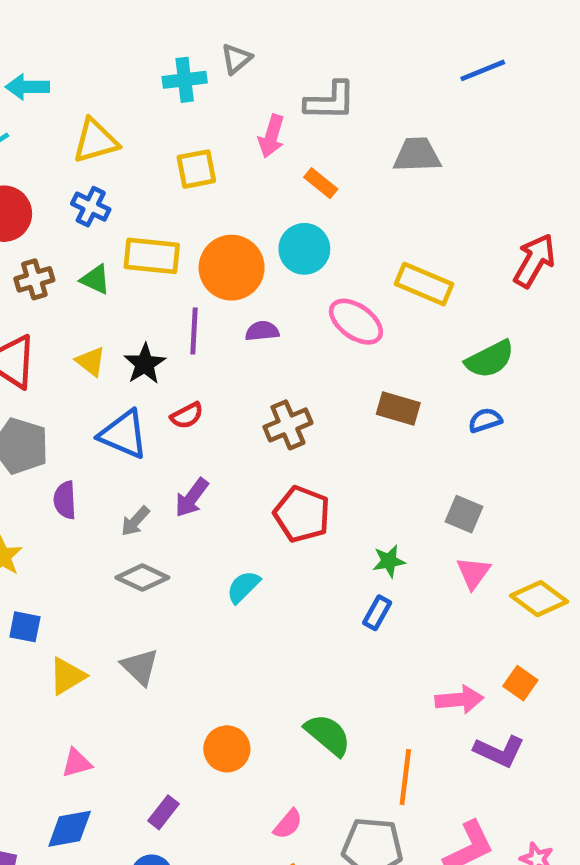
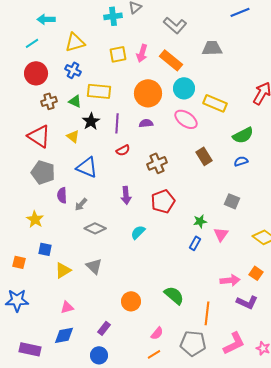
gray L-shape: (330, 101) -> (175, 25), turned 40
pink arrow: (271, 136) -> (142, 53), moved
orange rectangle: (321, 183) -> (171, 60), size x1.6
cyan circle: (304, 249) -> (184, 88), moved
orange circle: (232, 268) -> (148, 93), moved
black star: (145, 364) -> (91, 121), moved
brown rectangle: (398, 408) -> (204, 156), turned 42
red semicircle: (187, 416) -> (123, 150), moved
purple arrow: (192, 498) -> (126, 195), moved, turned -42
red pentagon: (302, 514) -> (163, 201), turned 30
gray arrow: (135, 521) -> (81, 204), moved
pink triangle: (473, 573) -> (221, 234), moved

